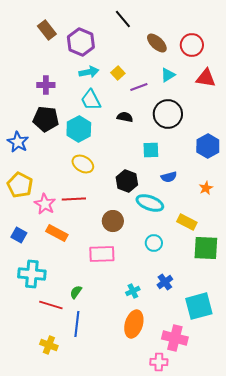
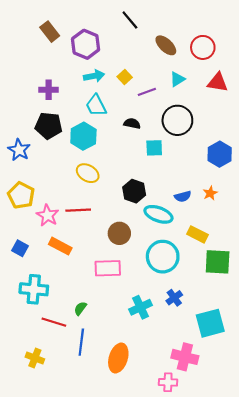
cyan square: (151, 150) -> (154, 148), moved
blue semicircle: (169, 177) -> (183, 196), moved
orange star: (206, 188) -> (210, 193), moved
cyan circle: (154, 243) -> (163, 257), size x1.8
cyan cross: (133, 291) -> (140, 307), size x1.5
orange ellipse: (134, 324) -> (118, 358), moved
yellow cross: (49, 345) -> (35, 358), moved

